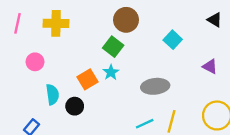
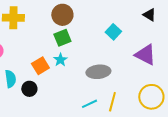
brown circle: (126, 20) -> (62, 15), moved
green square: (113, 47) -> (62, 38), turned 30
purple triangle: (210, 66) -> (145, 55), size x1.6

